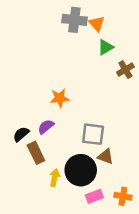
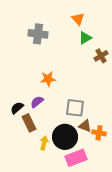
gray cross: (74, 20) -> (38, 34), moved
pink rectangle: (94, 196) -> (76, 158), size x1.5
orange cross: (123, 196) -> (99, 133), moved

